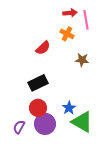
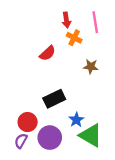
red arrow: (70, 13) -> (66, 20), moved, turned 88
black rectangle: (38, 83) -> (54, 99), moved
red circle: (38, 108) -> (28, 122), moved

